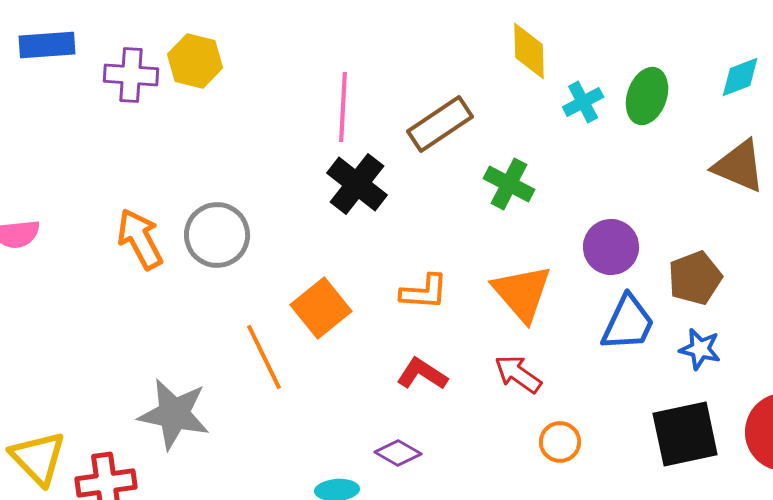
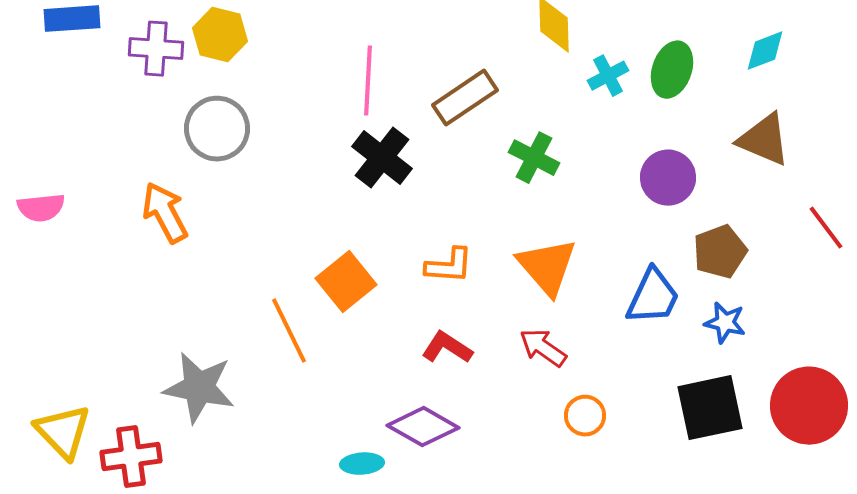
gray circle: (217, 235) -> (217, 129), moved
purple circle: (611, 247) -> (668, 178), moved
purple diamond: (398, 453) -> (423, 427), size x1.5

